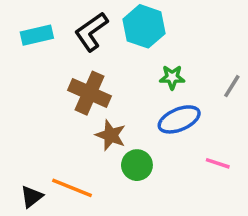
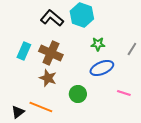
black L-shape: (91, 32) -> (52, 18), turned 75
cyan rectangle: (37, 35) -> (24, 51), moved, turned -54
brown star: (111, 135) -> (48, 78), moved

